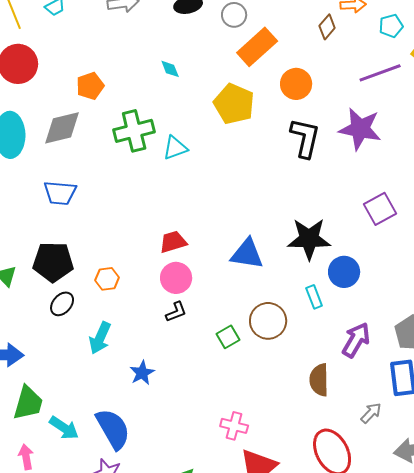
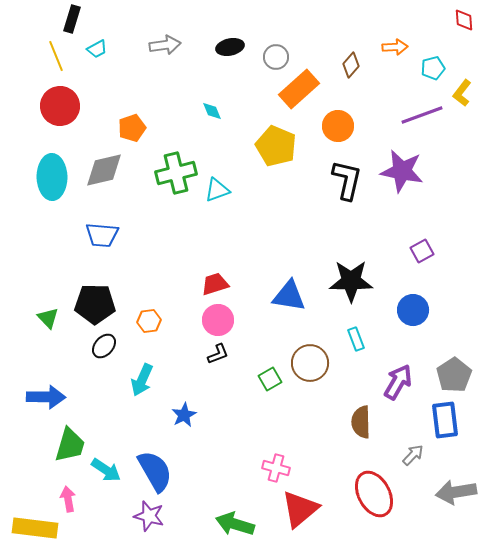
brown diamond: (327, 27) -> (351, 65), moved
purple square: (380, 209) -> (422, 251), size x0.7
blue circle: (344, 272) -> (413, 310), moved

